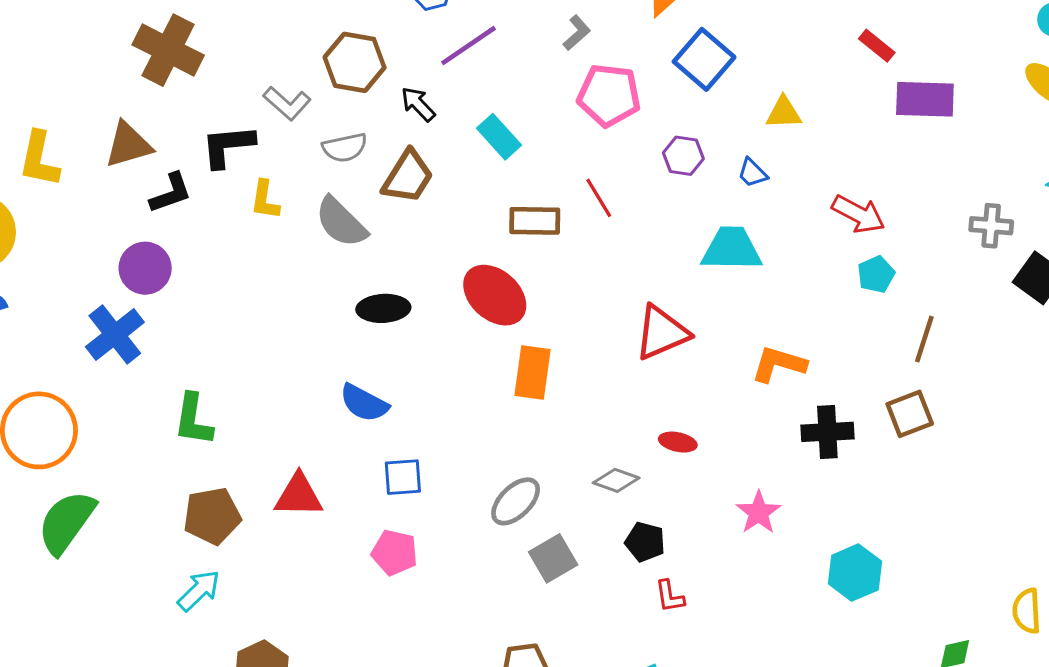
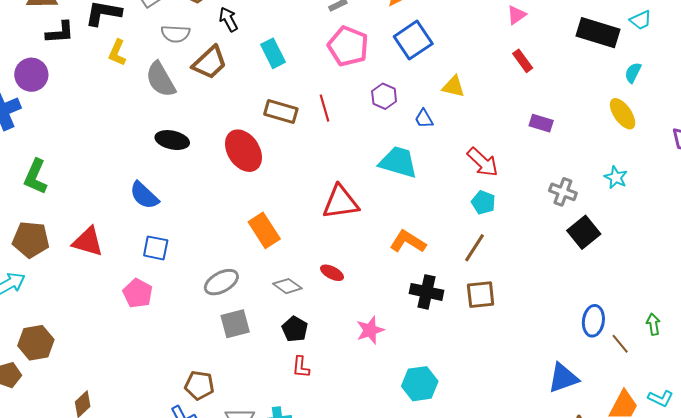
purple rectangle: (925, 99) -> (541, 123), moved, size x0.6
cyan pentagon: (876, 274) -> (483, 202), turned 30
brown line: (924, 339) -> (474, 248), moved
orange rectangle: (532, 373) -> (264, 230), moved, turned -56

